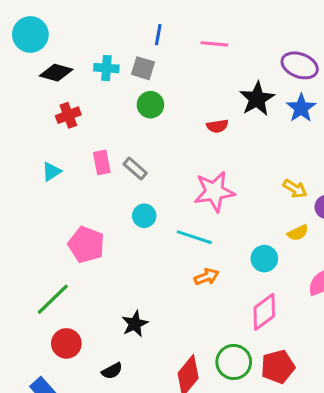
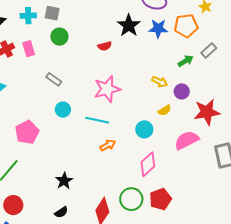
blue star: (301, 108) -> (158, 29), turned -30
pink rectangle: (102, 162) -> (29, 49), moved
pink pentagon: (86, 245) -> (27, 132), turned 30
red circle: (66, 343) -> (13, 205), moved
black semicircle: (112, 371) -> (61, 212), moved

